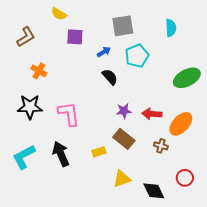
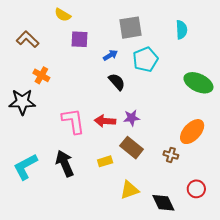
brown L-shape: (26, 37) -> (28, 39), turned -105
green ellipse: (187, 78) -> (198, 83), turned 52
black star: (30, 107) -> (22, 102), moved
red arrow: (152, 114) -> (105, 121), moved

